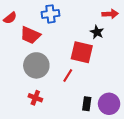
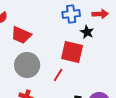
blue cross: (50, 14) -> (71, 14), moved

